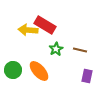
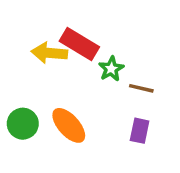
green star: (56, 49) -> (111, 69), moved
purple rectangle: (87, 76) -> (140, 131), moved

